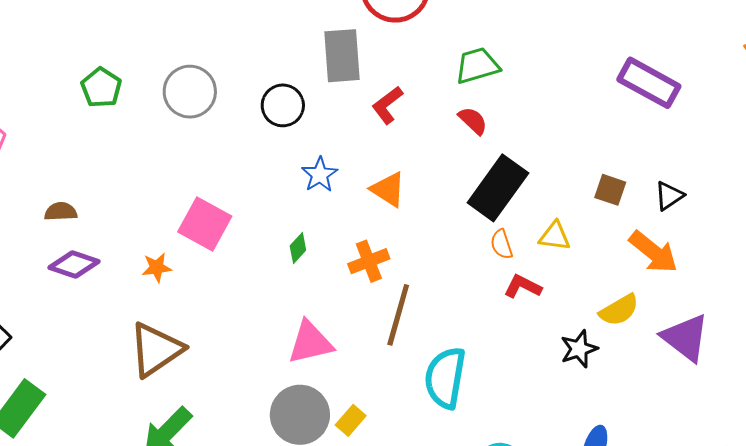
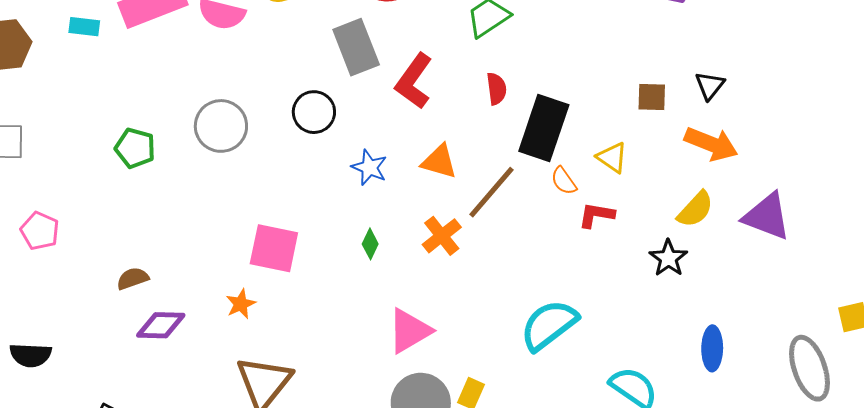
red L-shape: (387, 105) -> (414, 81), size x1.4
red semicircle: (473, 121) -> (496, 89), moved, turned 56
yellow triangle: (555, 236) -> (612, 158), turned 44
brown line: (398, 315) -> (492, 192), moved, turned 42
cyan semicircle: (445, 378) -> (549, 325), turned 60

